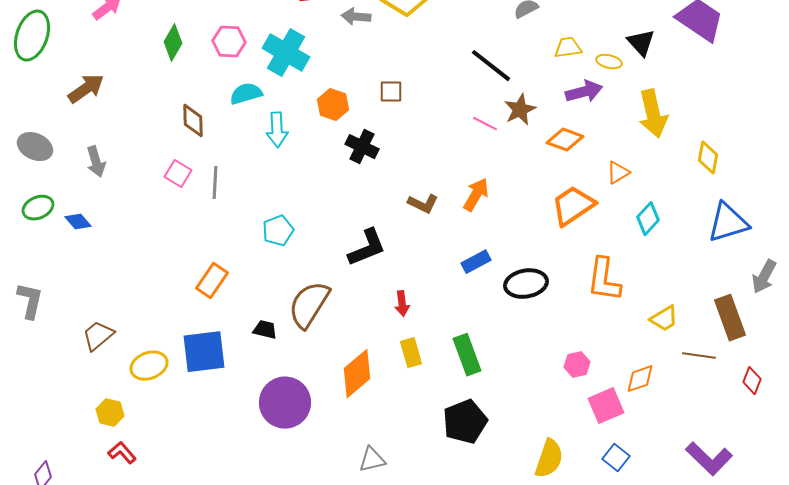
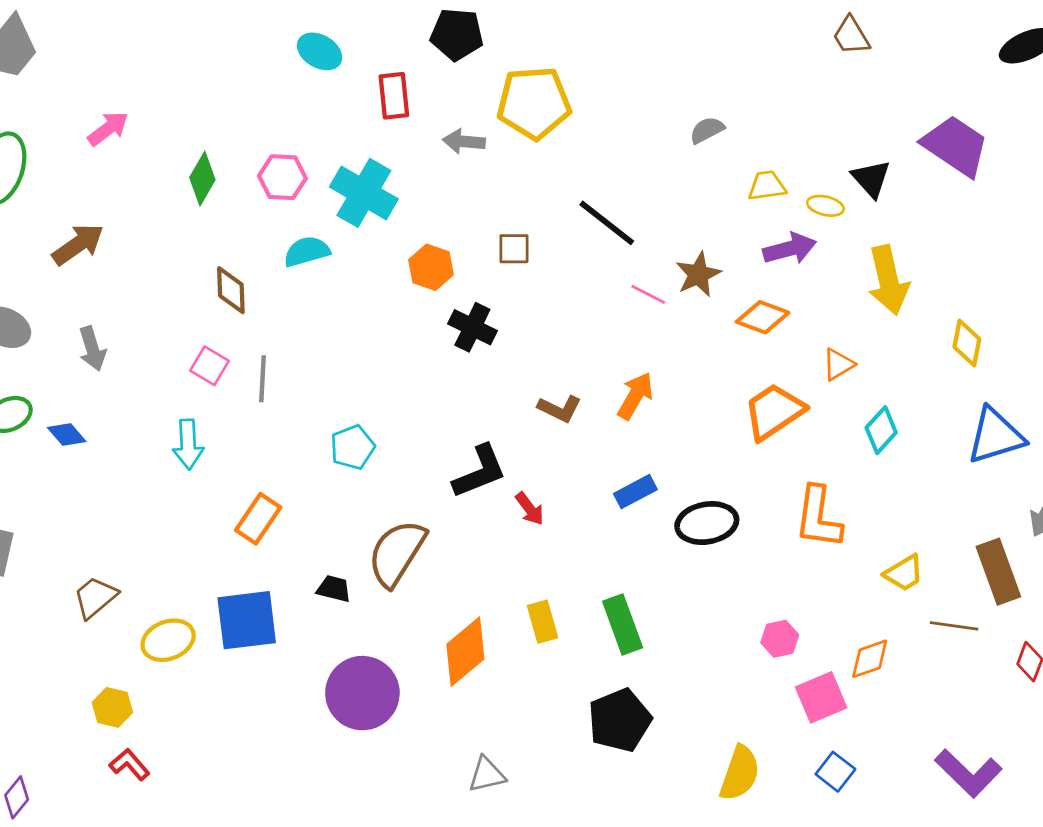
black line: (491, 66) -> (607, 223), moved
cyan arrow: (277, 130) -> (188, 444), moved
red arrow: (402, 304) -> (530, 509), moved, turned -30

